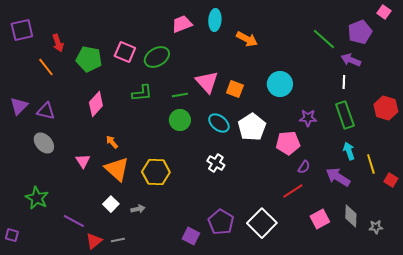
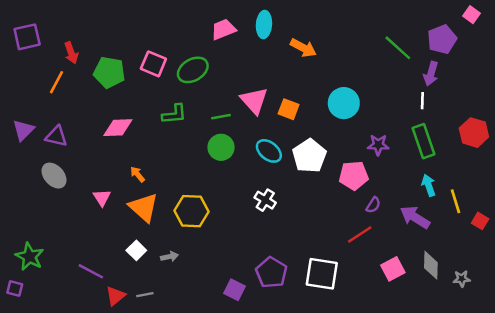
purple arrow: (351, 60) -> (431, 74), turned -96
orange line: (46, 67) -> (56, 82), turned 66
pink diamond: (96, 104) -> (118, 128), turned 45
green star: (37, 198) -> (29, 257), moved
white square: (262, 223) -> (322, 274), turned -36

